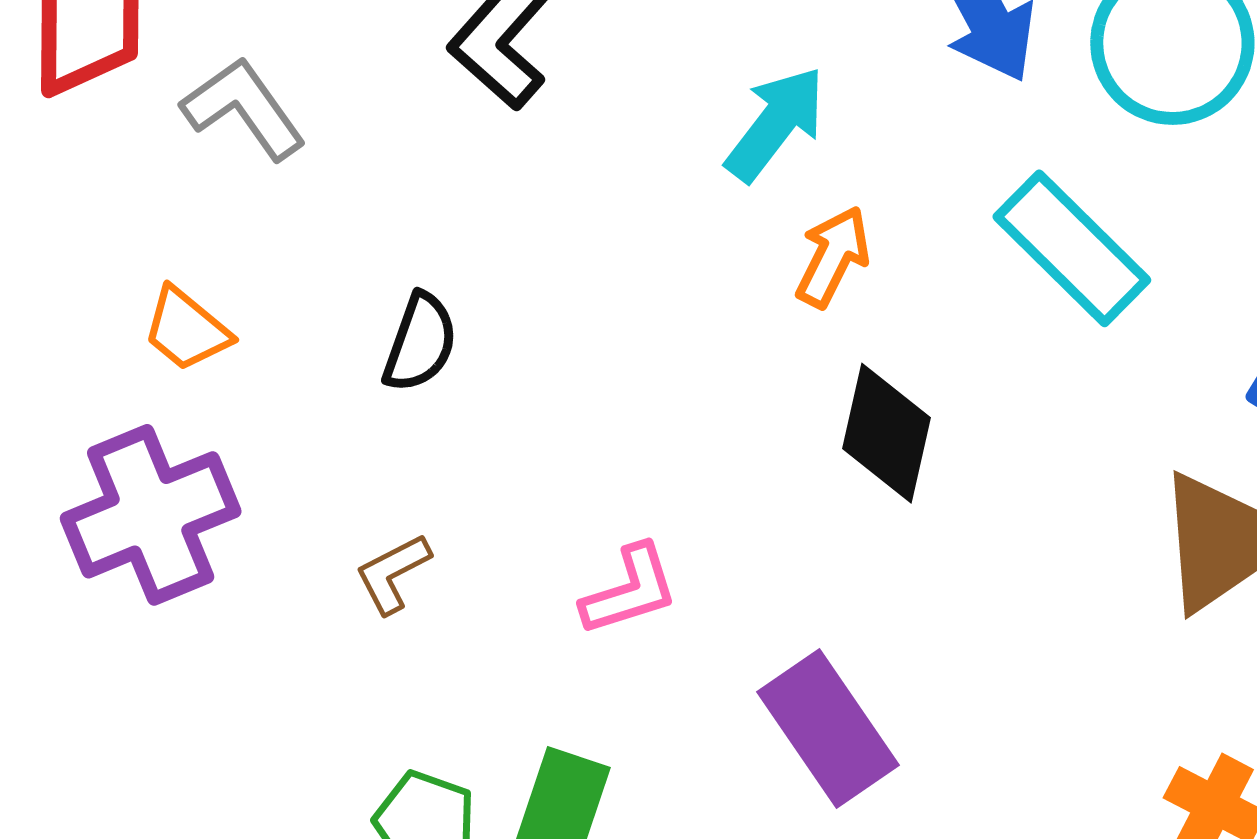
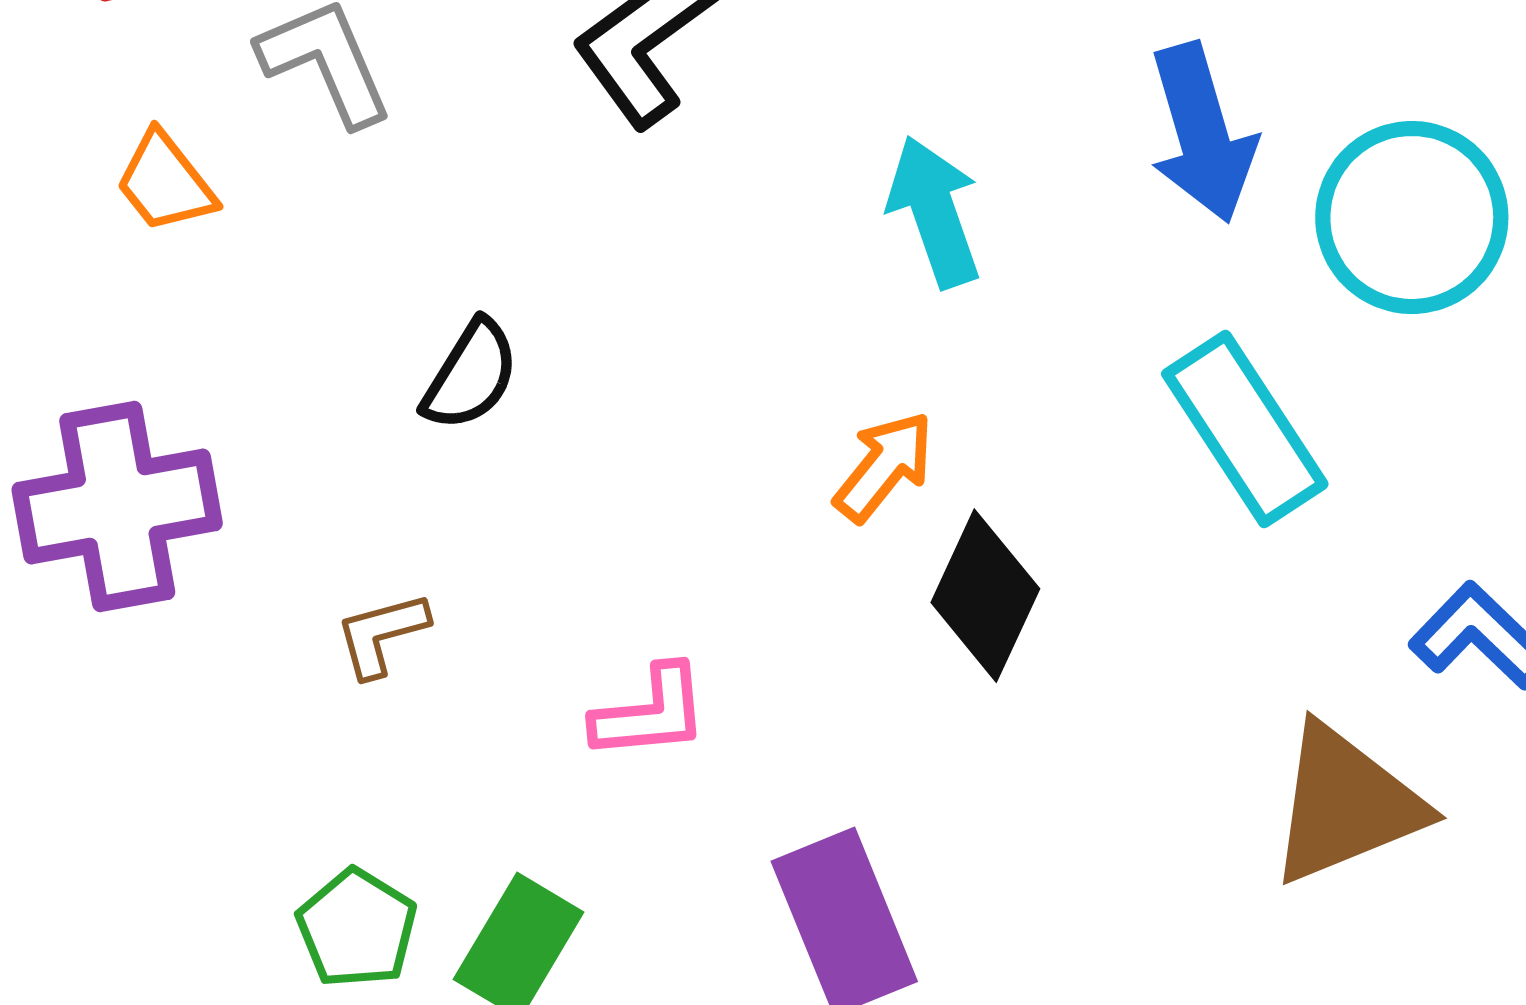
cyan arrow: (775, 124) -> (934, 212), turned -69
orange arrow: (833, 257) -> (884, 466), moved
orange trapezoid: (186, 330) -> (165, 182), moved

